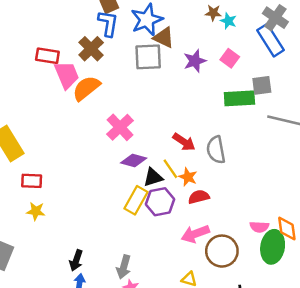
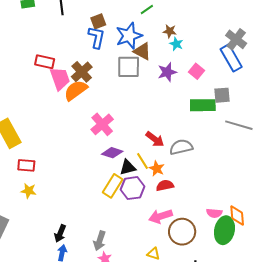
brown star: (213, 13) -> (170, 31), moved
cyan star: (228, 21) -> (176, 44), moved
brown cross: (91, 49) -> (82, 72), moved
gray semicircle: (216, 150) -> (181, 147), turned 85

